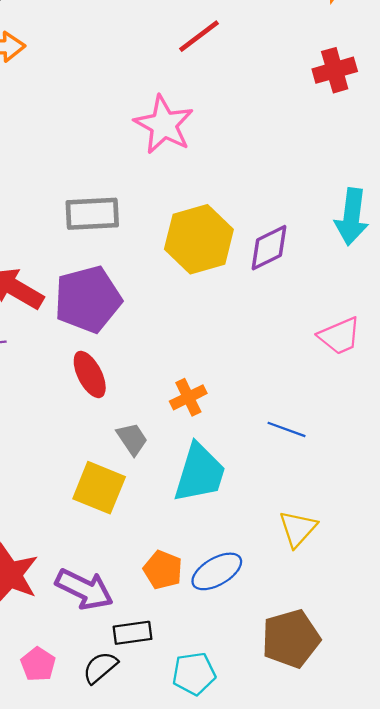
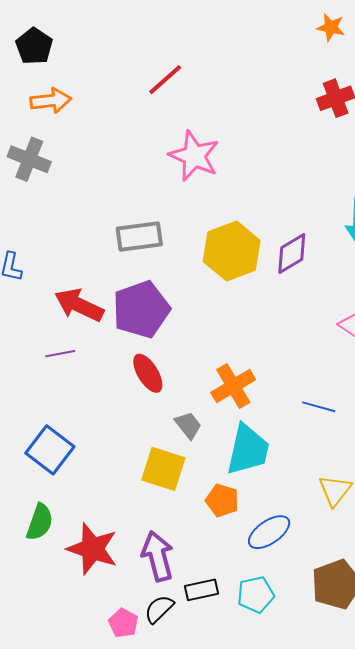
red line: (199, 36) -> (165, 80), moved
orange cross: (188, 397) -> (233, 386), size x1.4
orange pentagon: (163, 570) -> (222, 500), moved
purple arrow: (84, 589) -> (158, 556), turned -126
black semicircle: (100, 668) -> (159, 609), moved
cyan pentagon: (194, 674) -> (256, 595), moved

